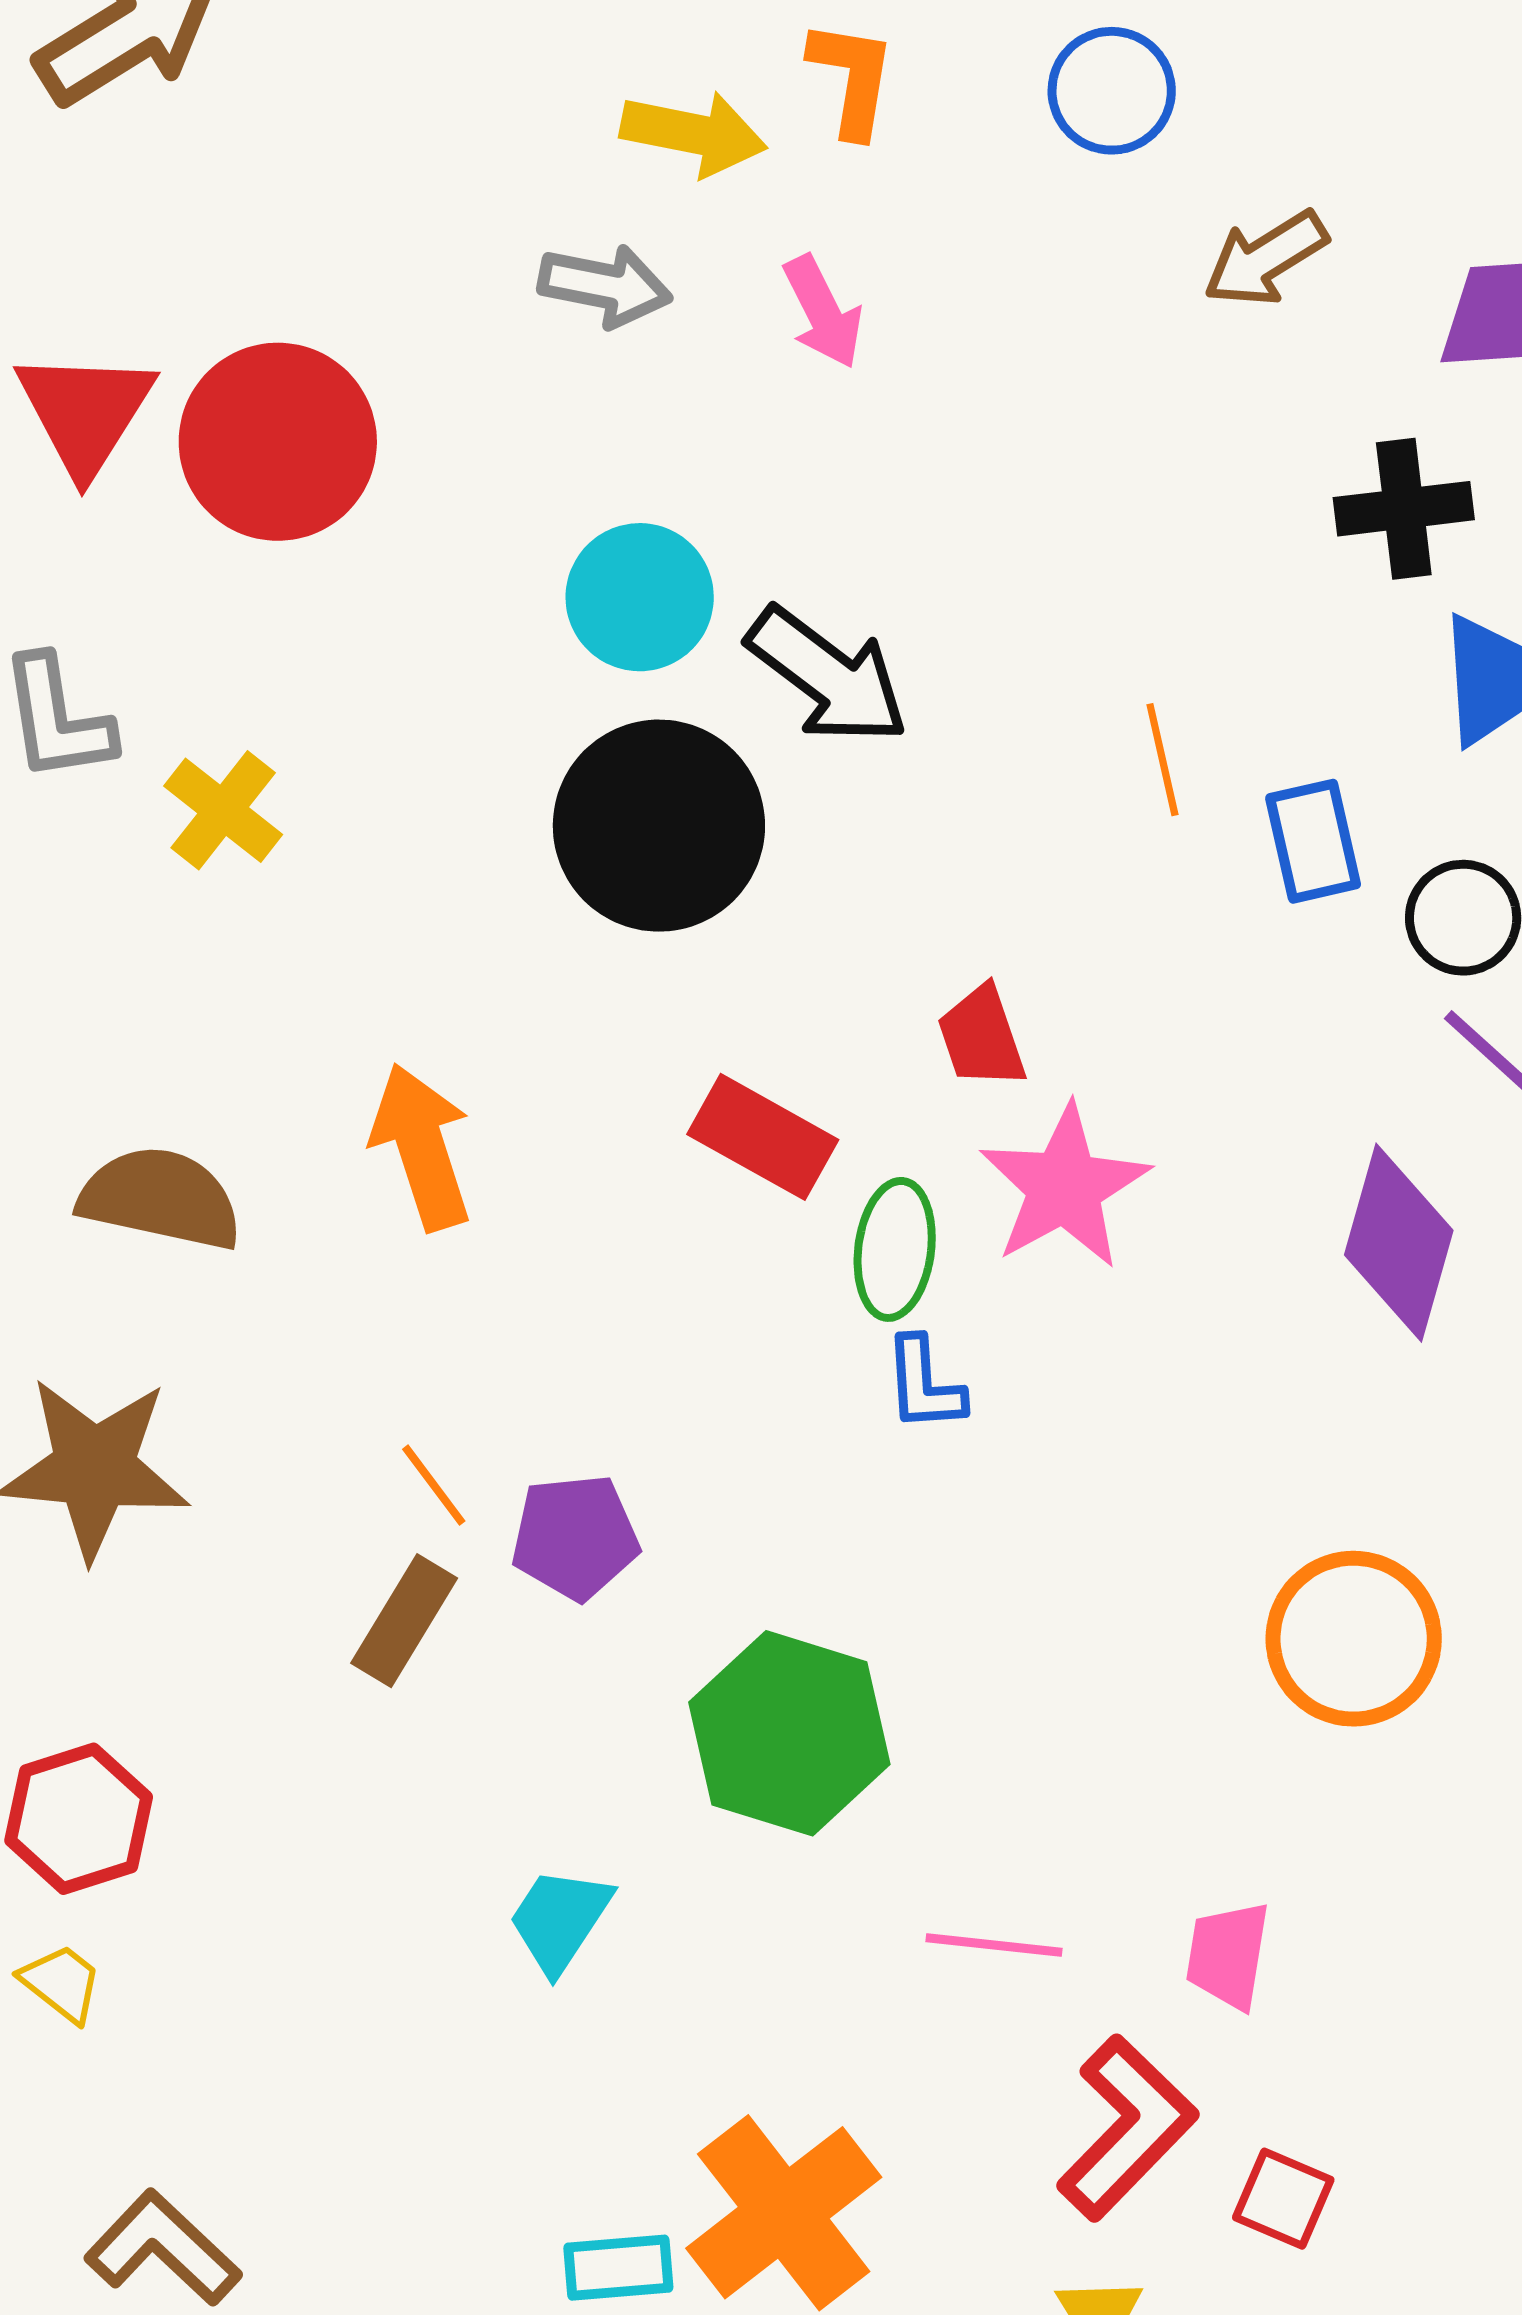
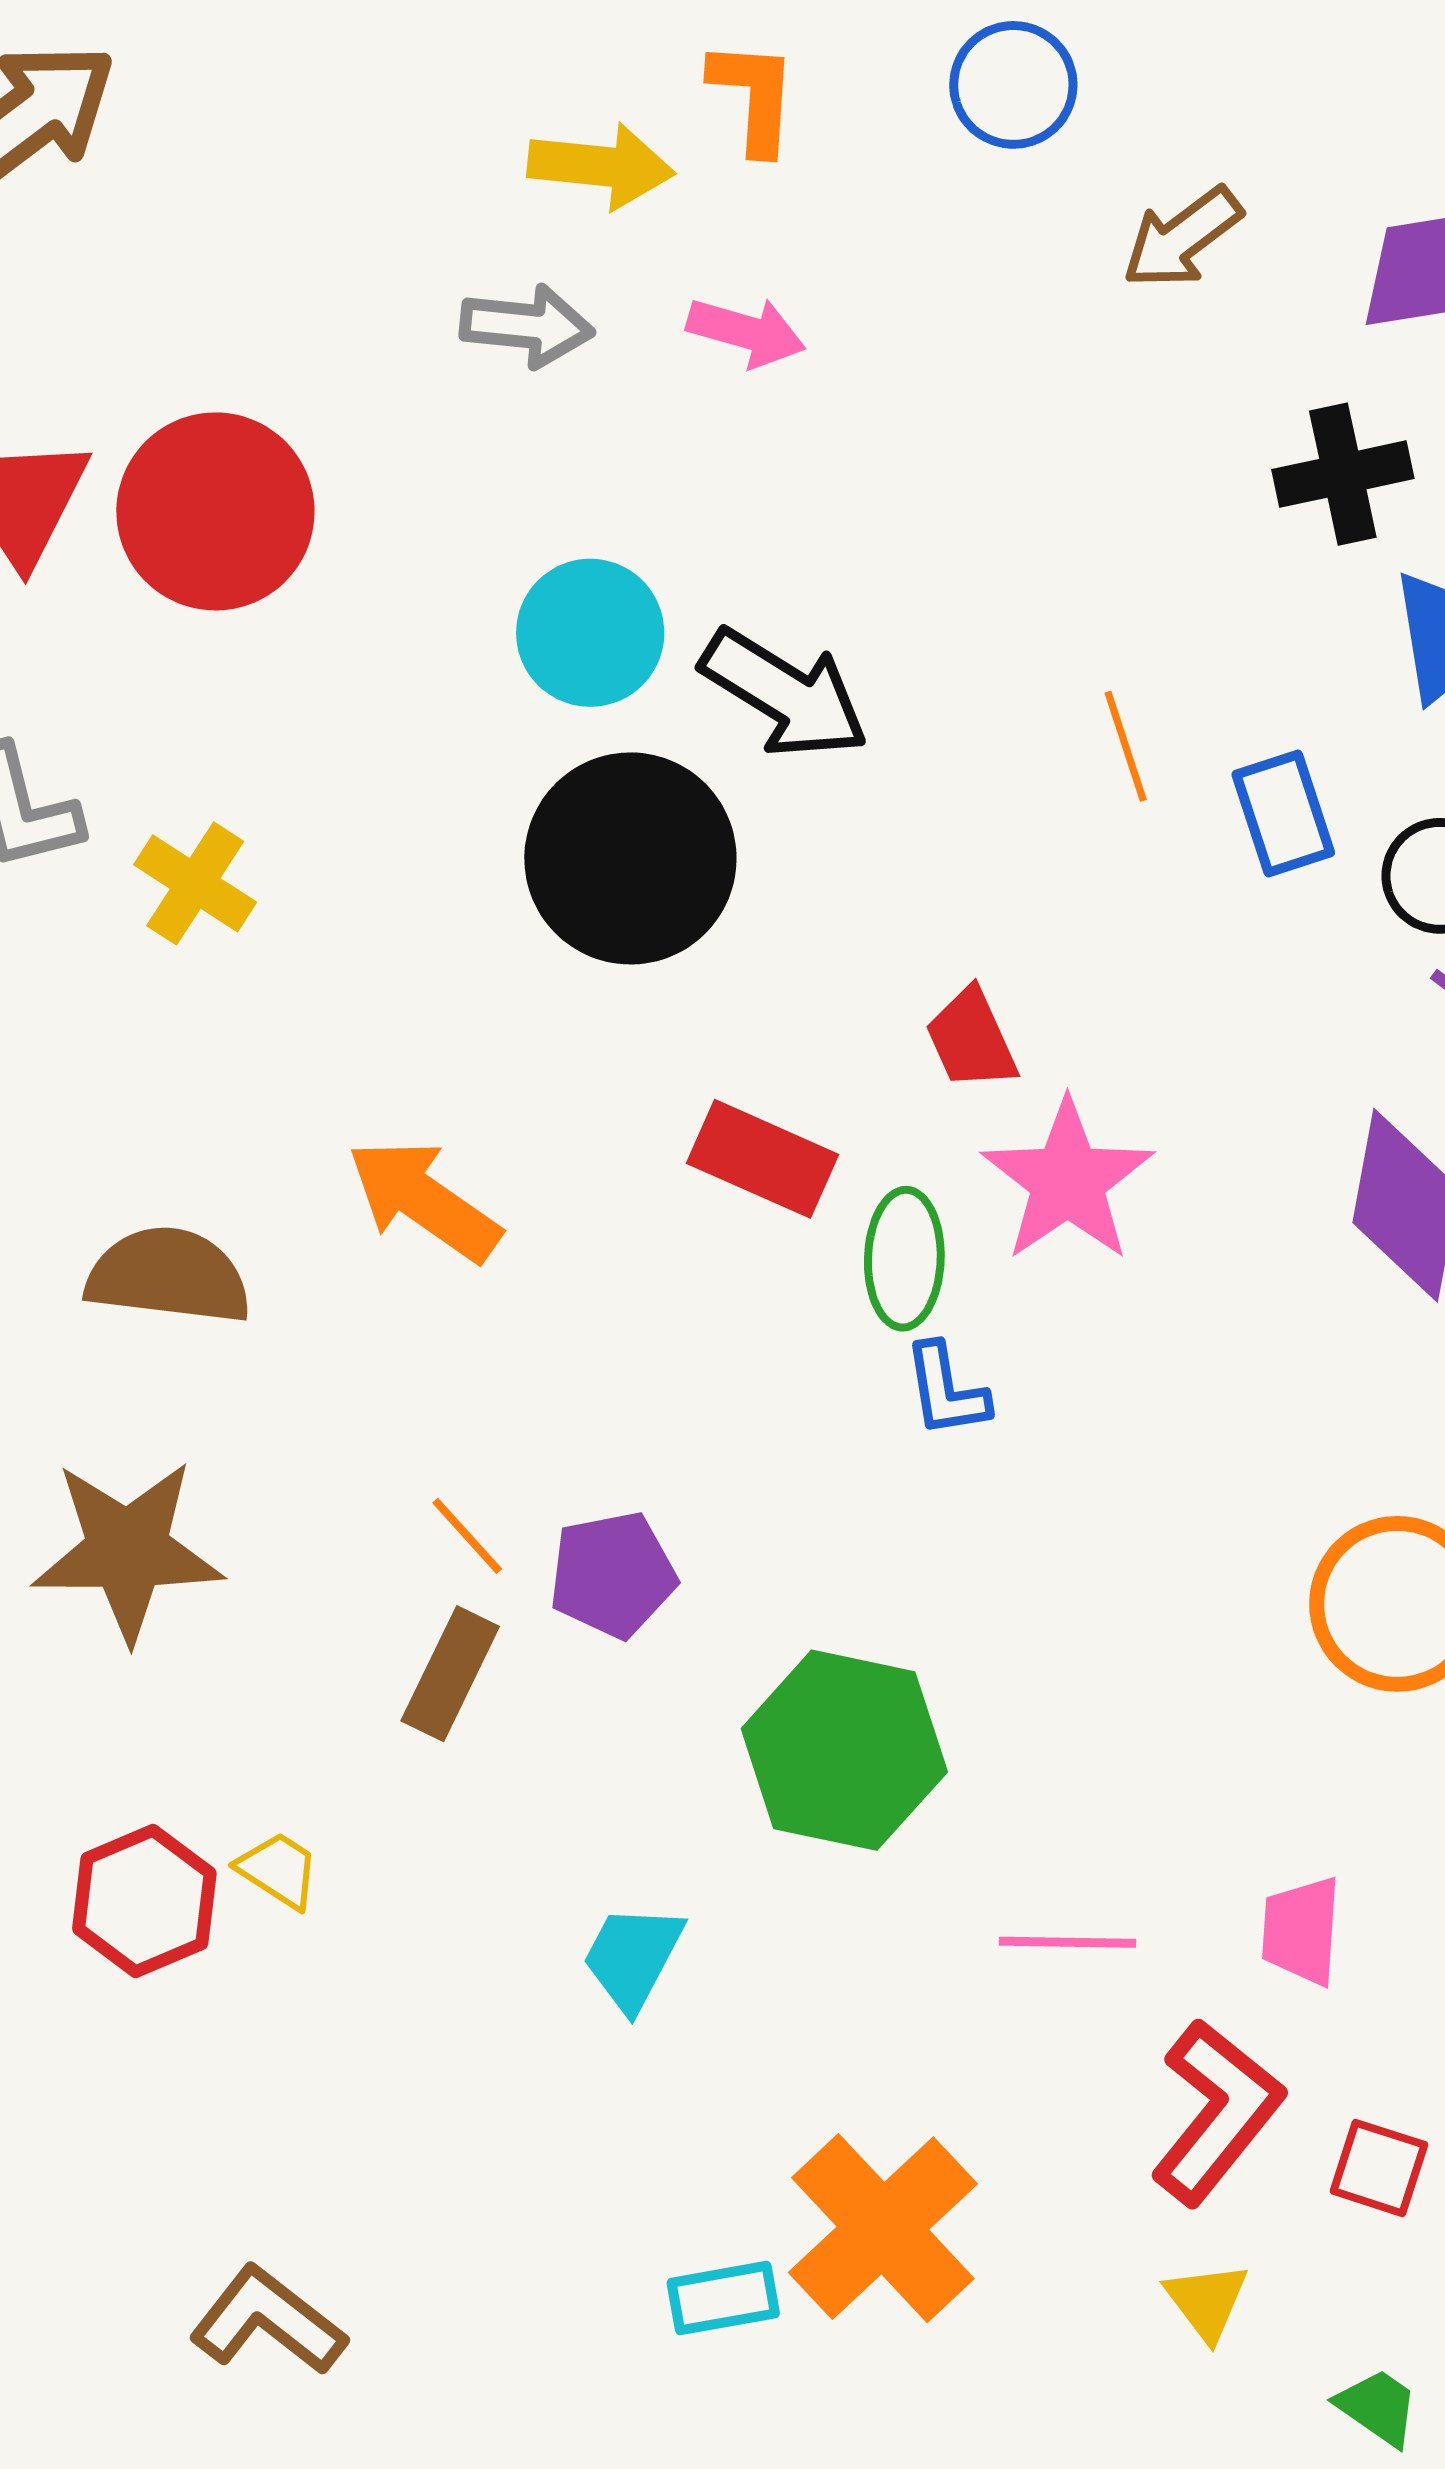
pink arrow: (823, 312) -> (746, 332), turned -42
orange arrow: (422, 1147) -> (424, 1200), turned -32
yellow trapezoid: (61, 1983) -> (278, 1870), moved

